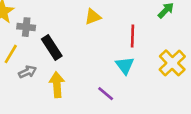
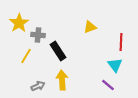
gray arrow: (27, 72) -> (38, 86), moved
purple line: (106, 94) -> (108, 85), moved

